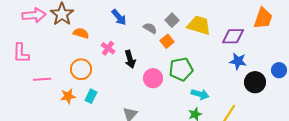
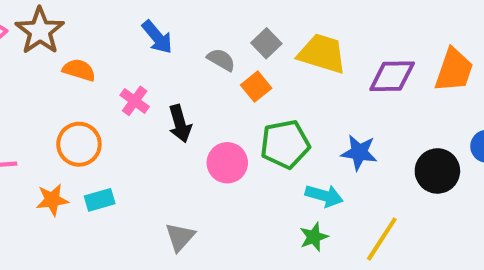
orange trapezoid: (263, 18) -> (454, 70), moved
blue star: (238, 61) -> (359, 152), moved
cyan rectangle: (91, 96) -> (100, 200), turned 48

